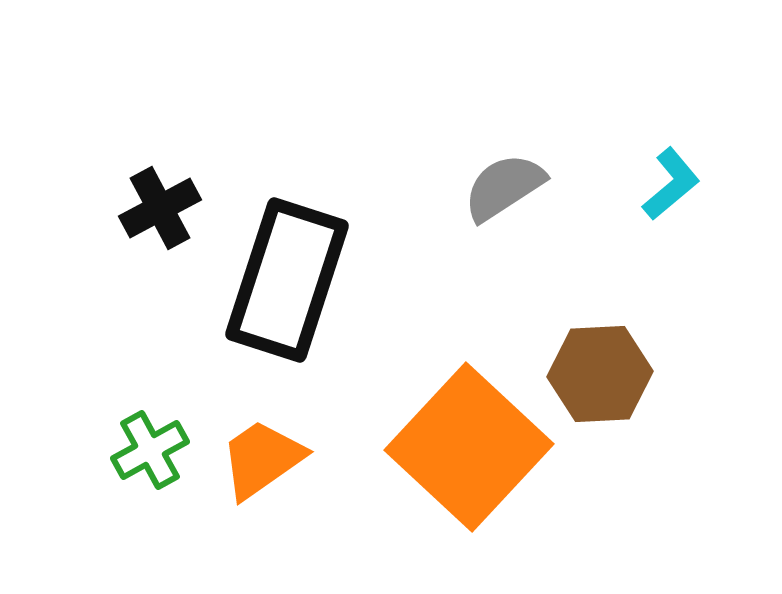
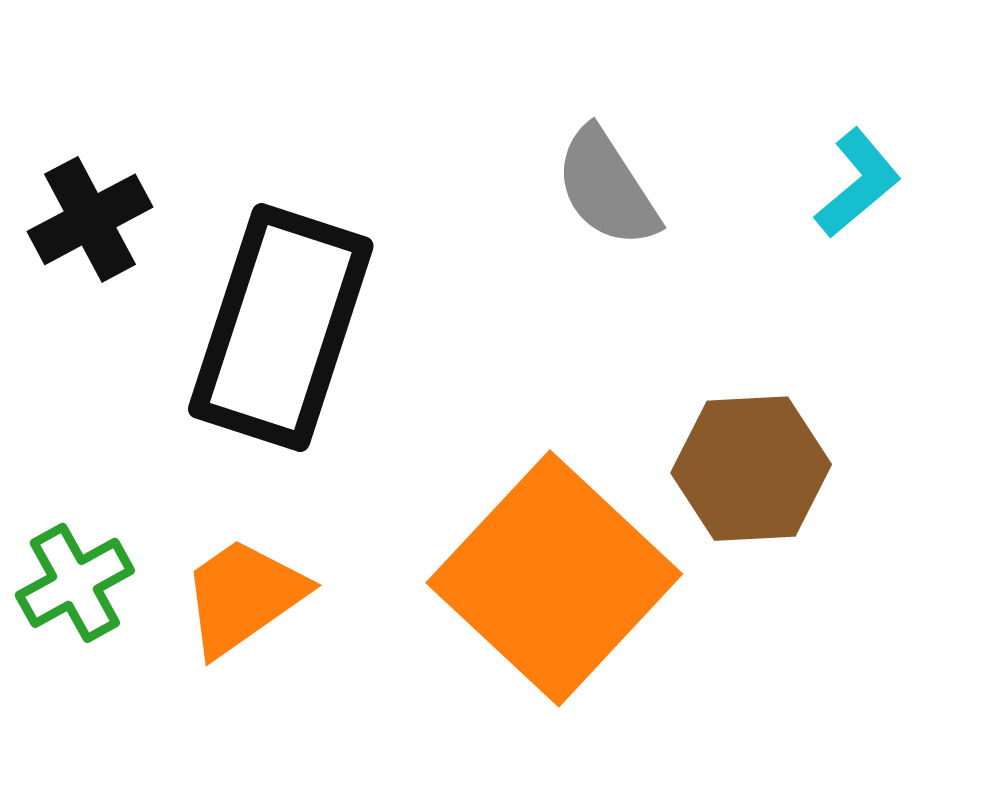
gray semicircle: (504, 187) -> (607, 188), turned -90

